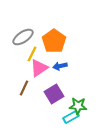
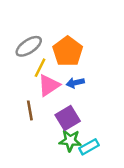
brown line: (24, 88) -> (30, 110), turned -35
green star: (78, 106) -> (70, 141), moved

